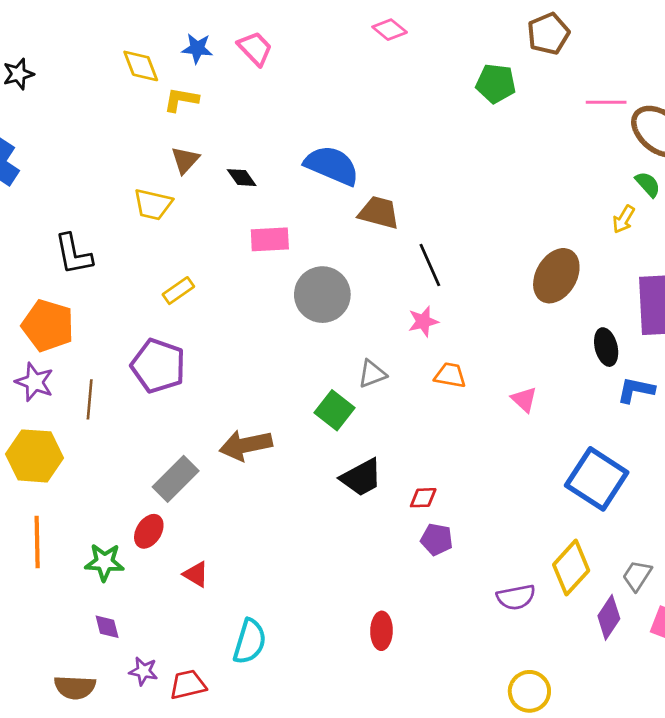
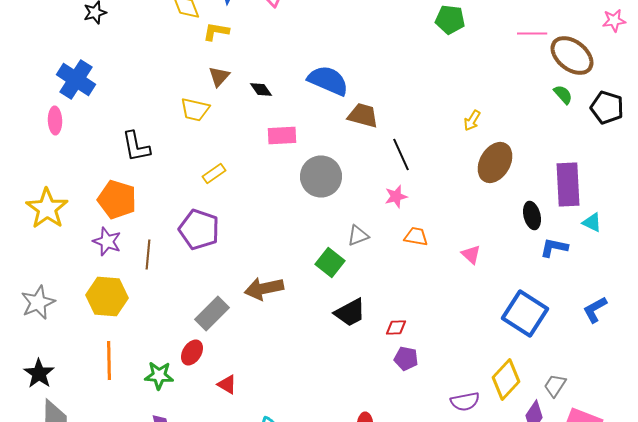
yellow arrow: (624, 219) -> (472, 120), moved

